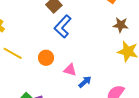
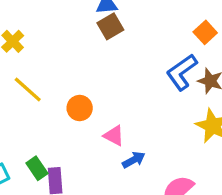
blue L-shape: (63, 26) -> (182, 72), moved

